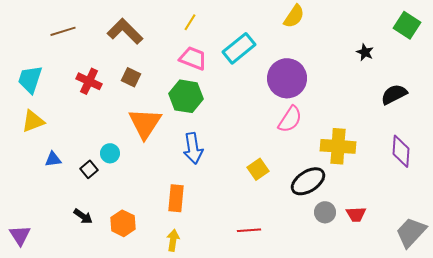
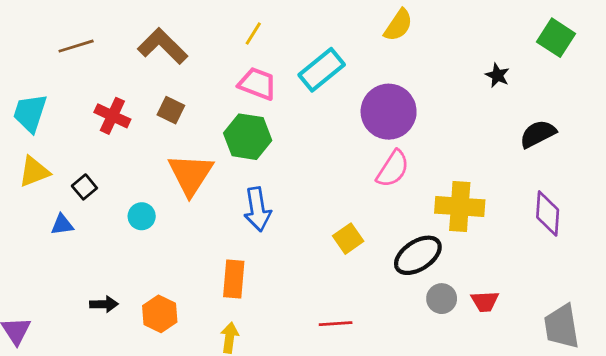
black square: (89, 169) -> (84, 187), moved
black arrow: (83, 216) -> (104, 304), turned -36
gray trapezoid: (411, 232) -> (562, 326), turned -52

